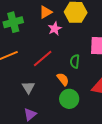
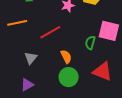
green semicircle: (75, 61) -> (90, 43), moved

